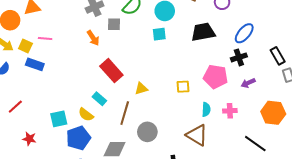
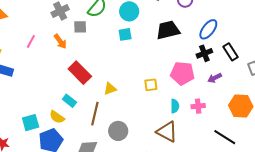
pink line: (45, 39) -> (31, 41), moved, turned -64
black rectangle: (278, 56) -> (230, 52), moved

